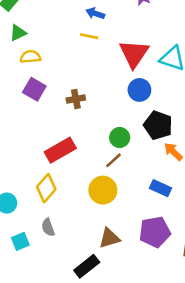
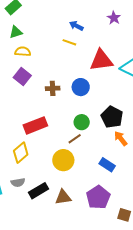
red triangle: (134, 54) -> (101, 60), turned 40
blue circle: (139, 90) -> (81, 87), moved
gray semicircle: (48, 227) -> (18, 182), turned -88
purple pentagon: (155, 232) -> (98, 197), turned -30
black rectangle: (87, 266) -> (38, 191), moved

